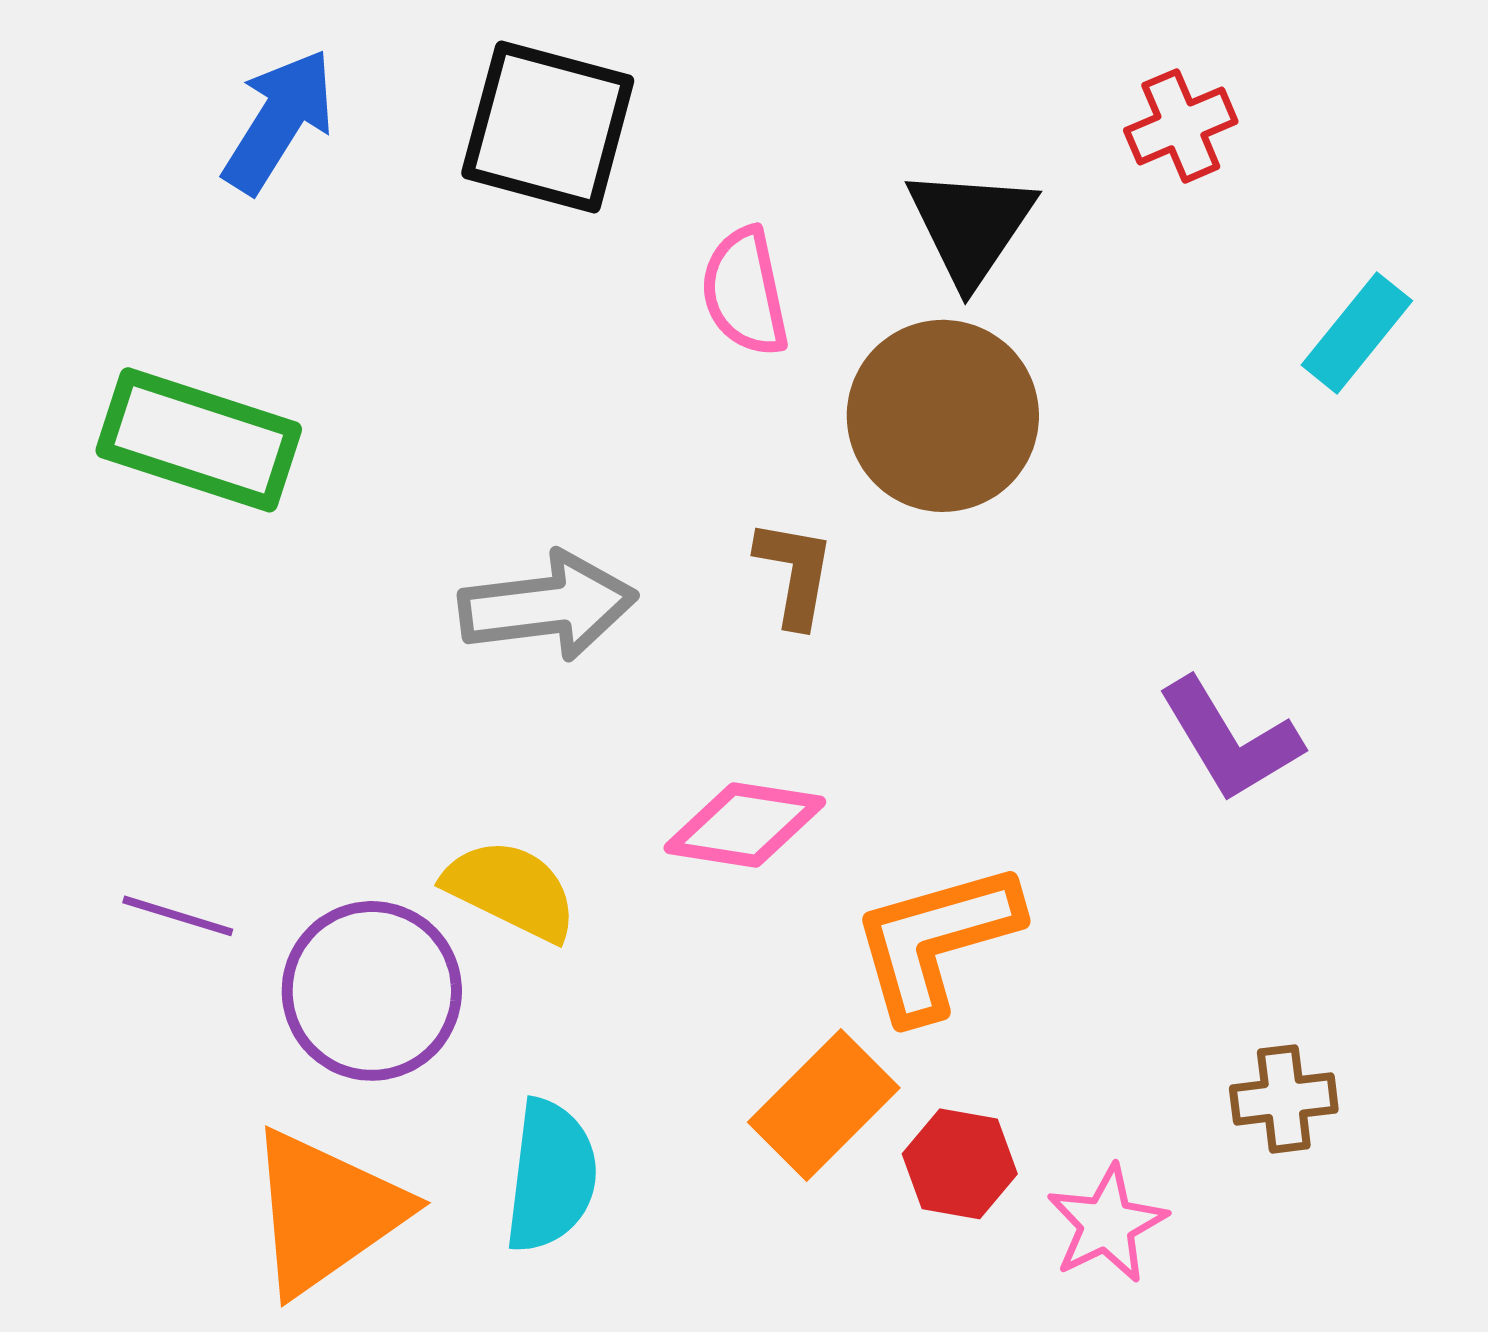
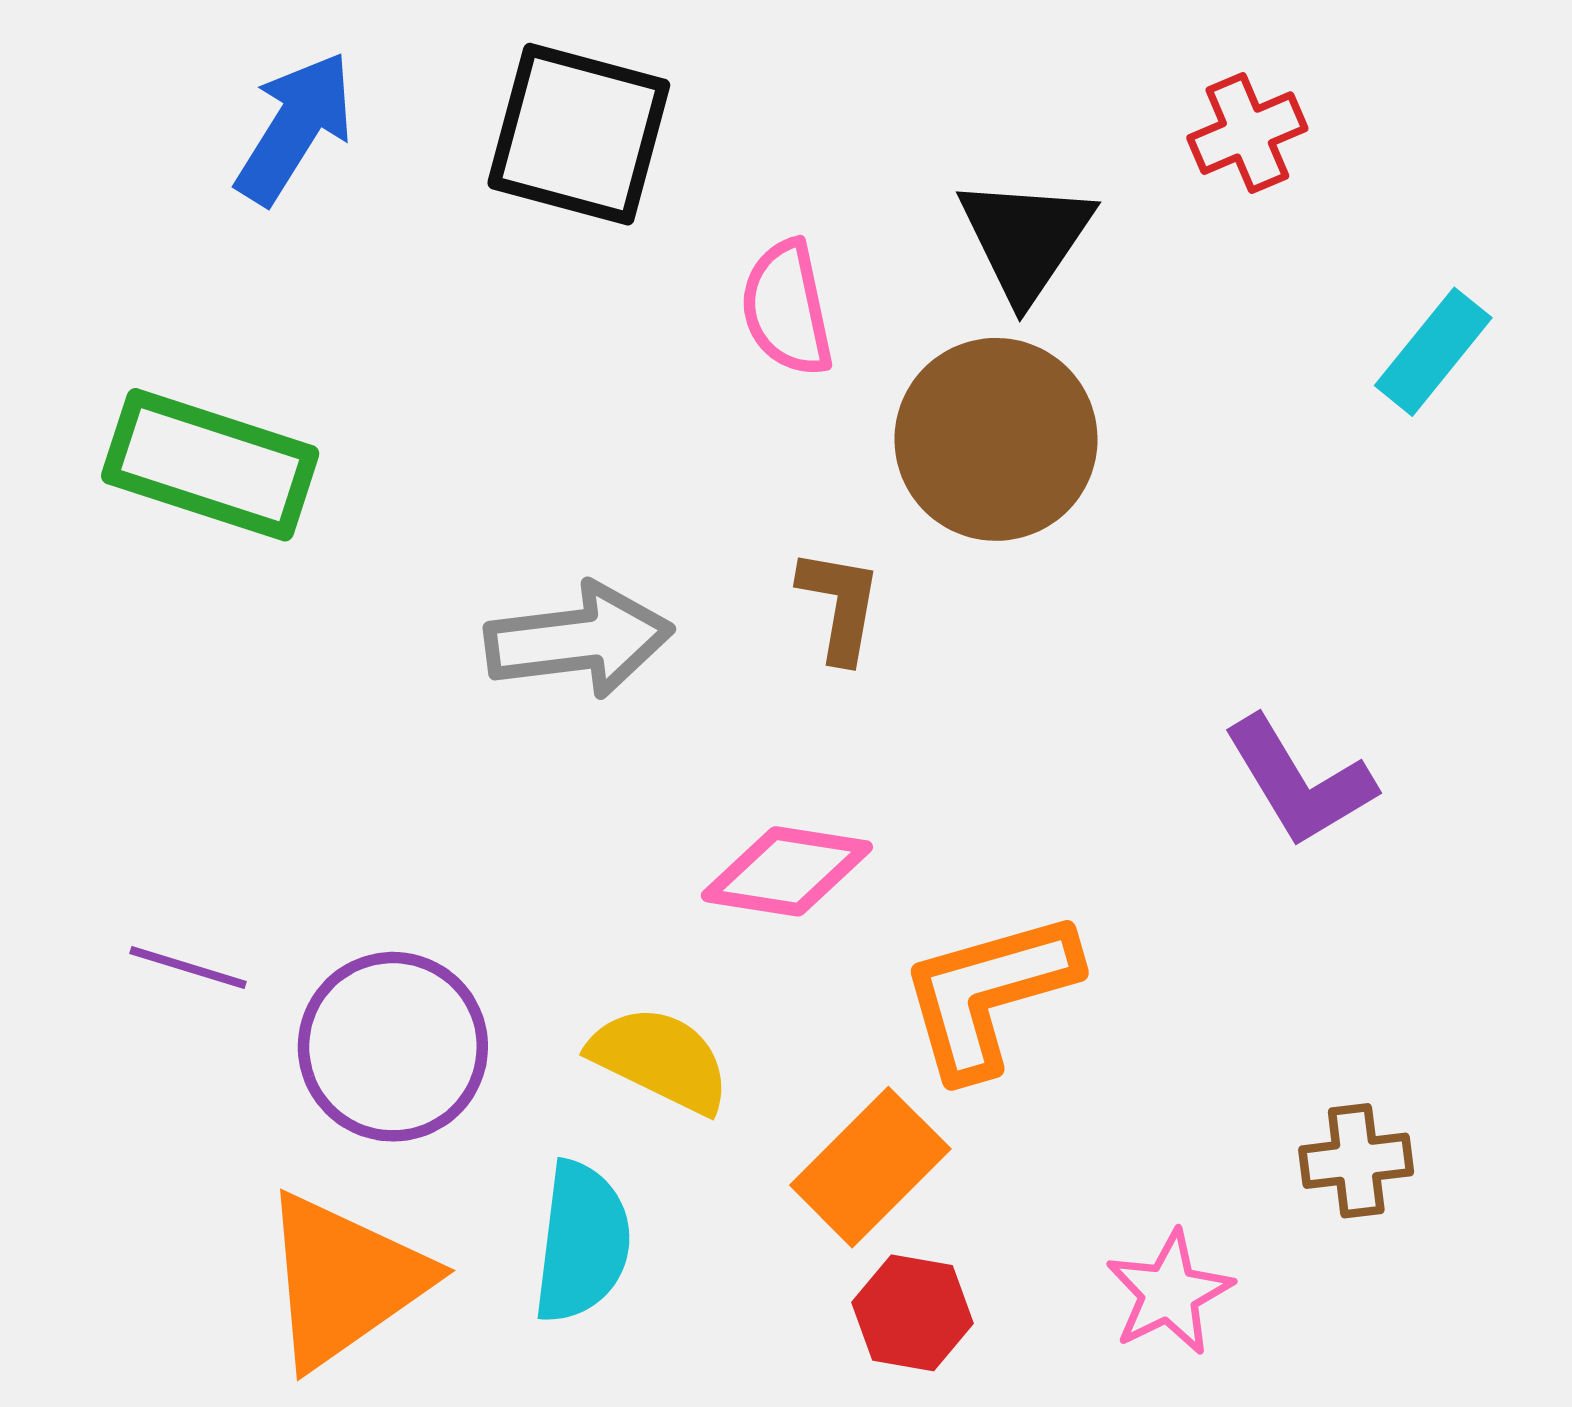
yellow semicircle: (511, 890) -> (660, 1059), moved
red hexagon: (960, 1164) -> (913, 1313), moved

